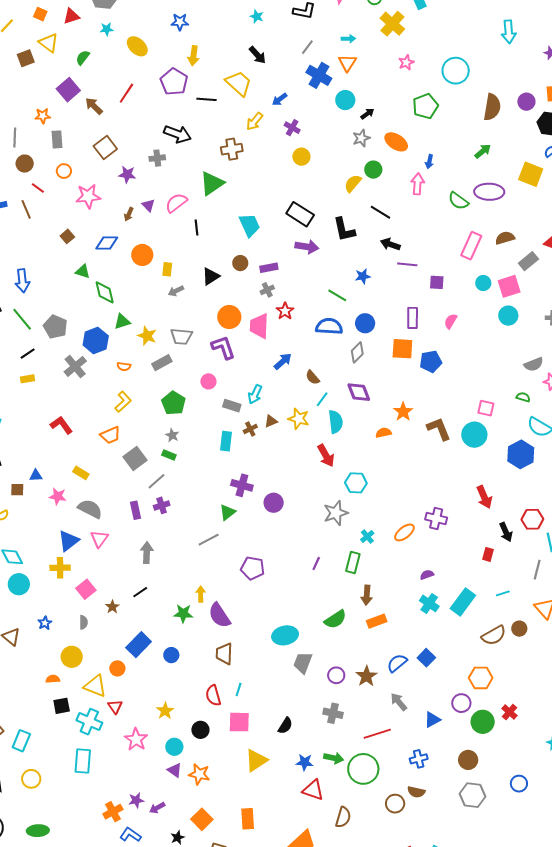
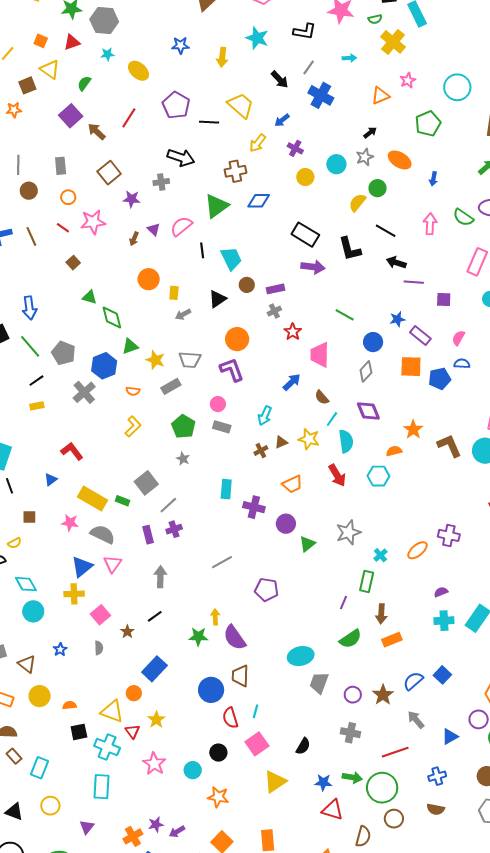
cyan star: (257, 16) -> (257, 38), size x1.6
black arrow: (257, 55) -> (280, 79), moved
yellow arrow: (194, 56) -> (222, 57), moved
orange triangle: (347, 63) -> (380, 96), moved, turned 36
cyan circle: (345, 100) -> (336, 164), moved
orange star: (43, 116) -> (14, 110), moved
pink arrow: (418, 184) -> (430, 224), moved
red line: (38, 188) -> (63, 228), moved
cyan trapezoid: (250, 225) -> (231, 259), moved
blue diamond: (107, 243) -> (259, 201), moved
blue star: (363, 276) -> (397, 319), moved
purple rectangle: (413, 318) -> (420, 336), turned -50
pink trapezoid: (259, 326) -> (320, 355), moved
blue semicircle: (329, 326) -> (462, 364), moved, size x0.6
gray rectangle: (232, 406) -> (222, 427), moved
orange trapezoid: (110, 435) -> (292, 484), moved
cyan rectangle: (226, 441) -> (226, 489), moved
green rectangle: (169, 455) -> (123, 501), moved
yellow rectangle: (81, 473) -> (93, 499), size x1.8
blue triangle: (36, 476) -> (51, 480), moved, turned -32
cyan hexagon: (356, 483) -> (378, 476), moved
green triangle: (227, 512) -> (307, 544), moved
purple line: (316, 563) -> (343, 602), moved
cyan cross: (429, 603) -> (444, 621), turned -36
blue circle: (171, 655) -> (211, 690), moved, size x1.6
yellow circle: (72, 657) -> (40, 696), moved
yellow star: (165, 711) -> (156, 720), moved
pink square: (239, 722) -> (257, 744), turned -35
purple triangle: (175, 770) -> (87, 827), moved, turned 35
brown circle: (395, 804) -> (394, 819), moved

